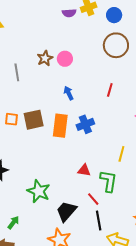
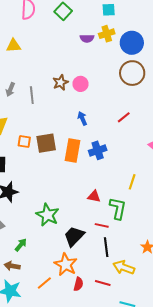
blue circle: (114, 15) -> (132, 43), size x1.5
red line: (110, 90) -> (124, 117), turned 32
red line: (93, 199) -> (102, 225), turned -40

